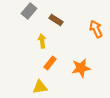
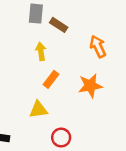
gray rectangle: (29, 11) -> (36, 14), moved, turned -35
orange arrow: (96, 29) -> (98, 46), moved

